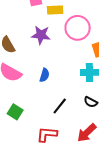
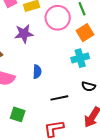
black line: (60, 106) -> (59, 98), turned 54

